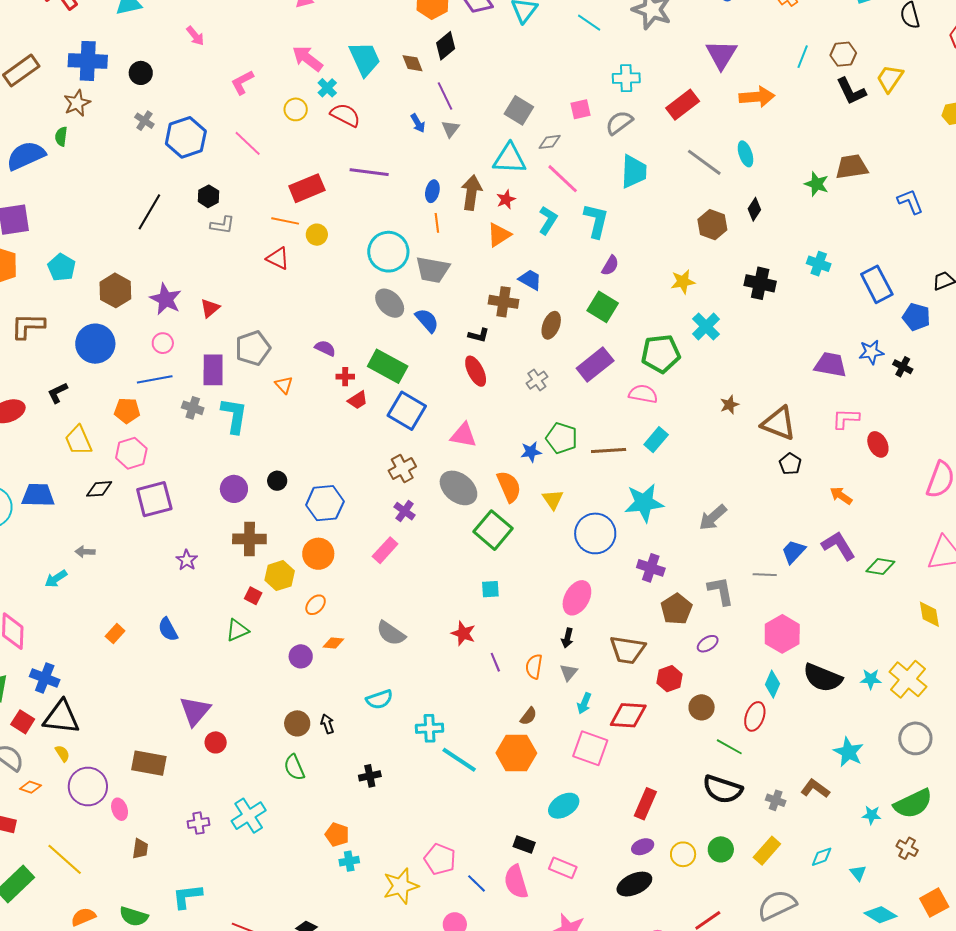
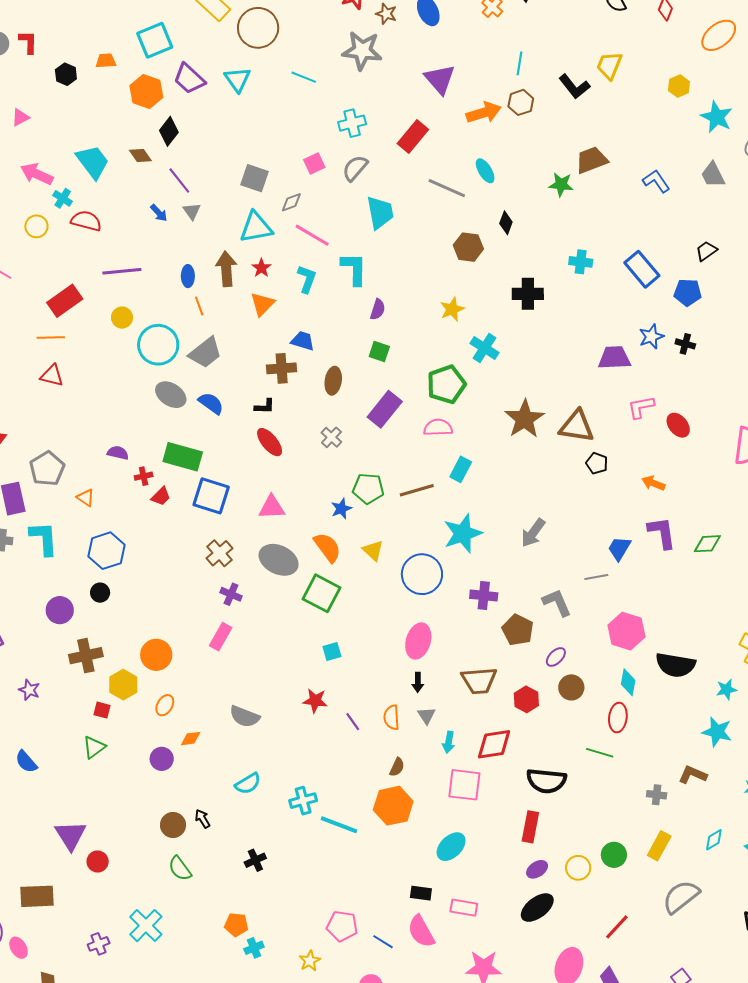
brown hexagon: (843, 54) -> (521, 102), moved
yellow circle: (317, 235) -> (122, 318), moved
gray trapezoid: (433, 270) -> (205, 353), turned -36
green square: (603, 307) -> (379, 352), size x0.7
brown star: (729, 405) -> (525, 419), size x2.0
blue hexagon: (325, 503) -> (106, 551), moved
purple L-shape: (838, 546) -> (662, 533), turned 36
cyan star: (871, 679) -> (726, 689), moved
brown circle: (702, 707) -> (571, 687), moved
black semicircle: (723, 789) -> (546, 781), moved
yellow star: (401, 886) -> (310, 961), size x0.6

